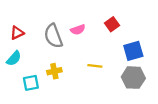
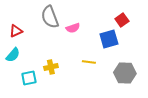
red square: (112, 24) -> (122, 20), moved
gray semicircle: (53, 36) -> (50, 17), moved
blue square: (133, 51) -> (109, 39), moved

